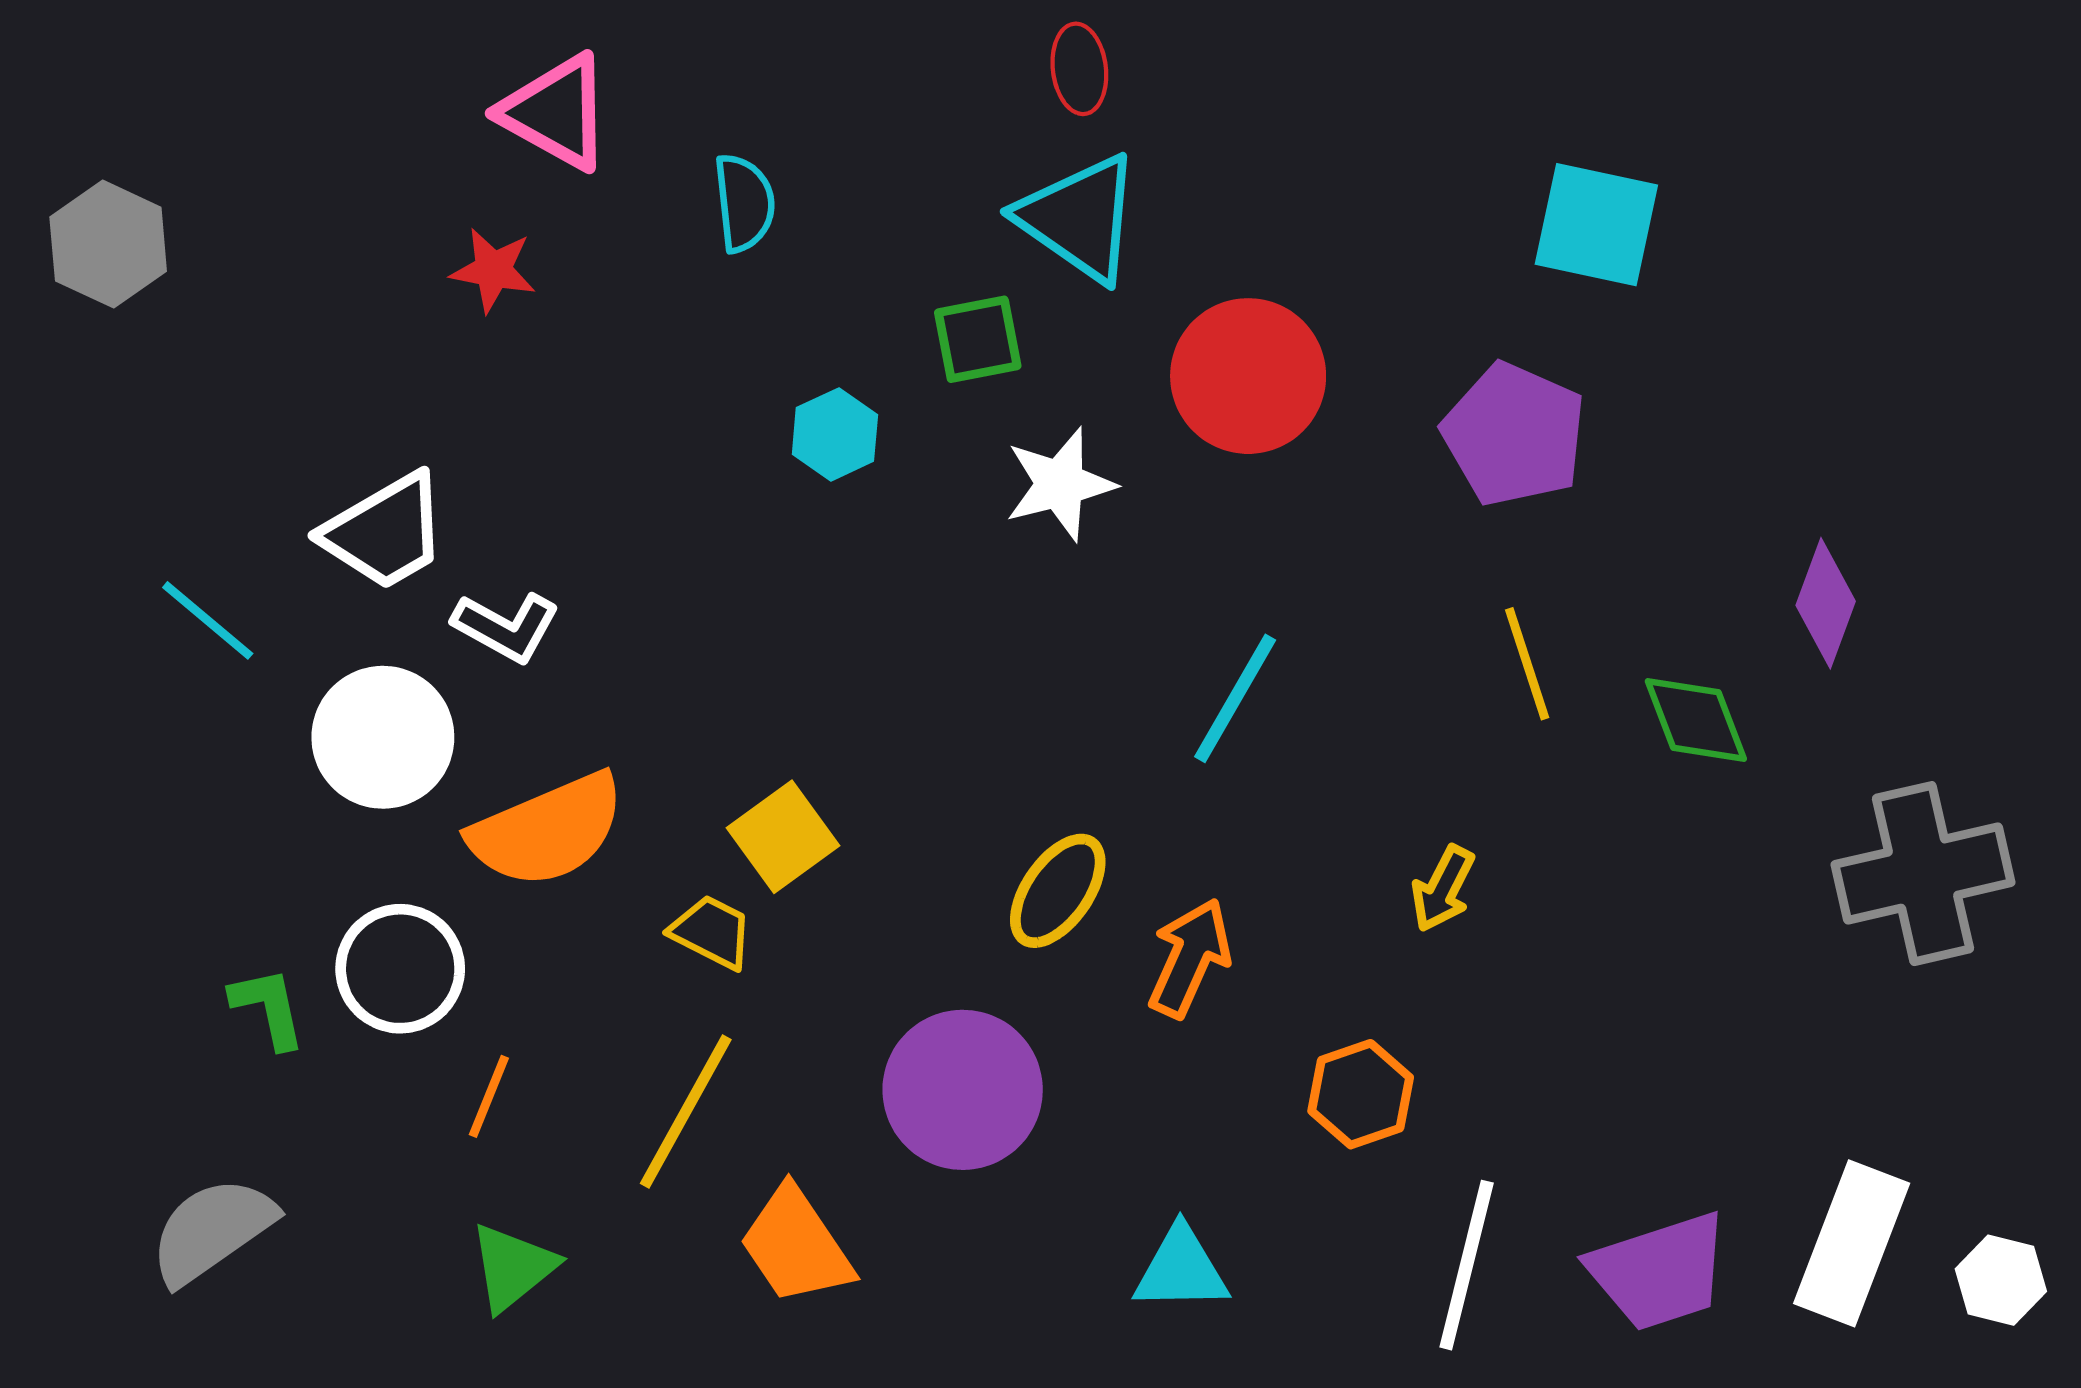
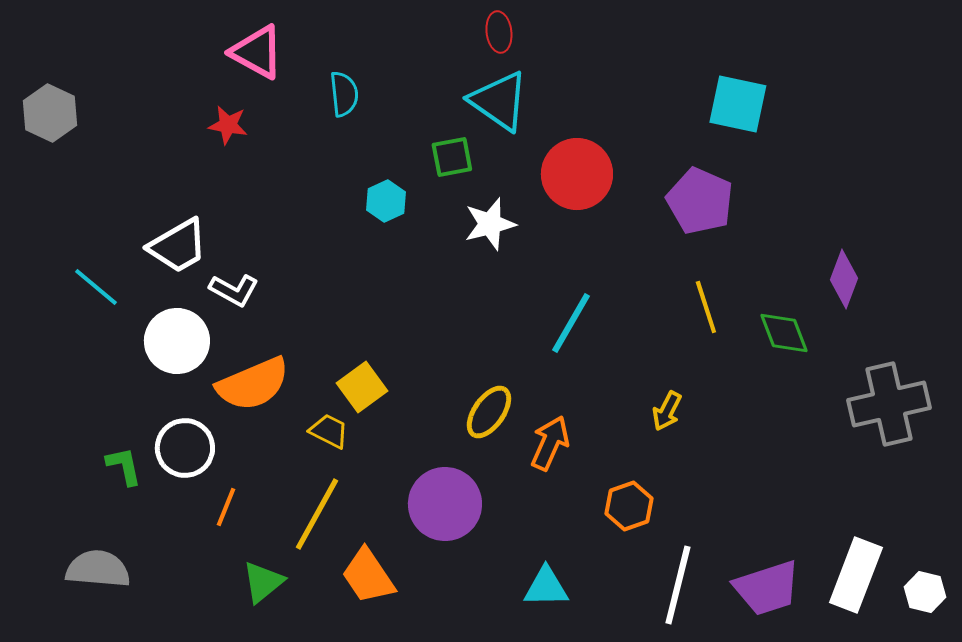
gray semicircle: (212, 1230) -> (98, 569), turned 40
green triangle: (513, 1267) -> (263, 582), moved

